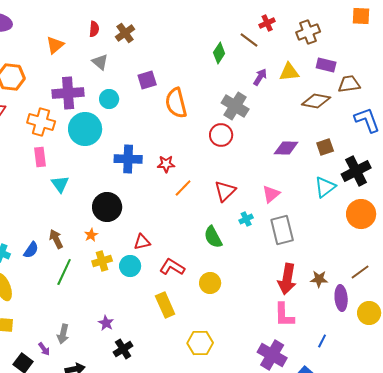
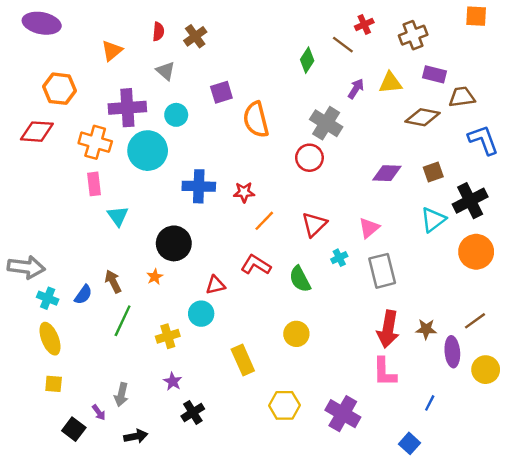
yellow cross: (102, 261) -> (168, 336), moved
red L-shape: (172, 267) -> (256, 265), moved
purple cross: (272, 355) -> (343, 414), moved

